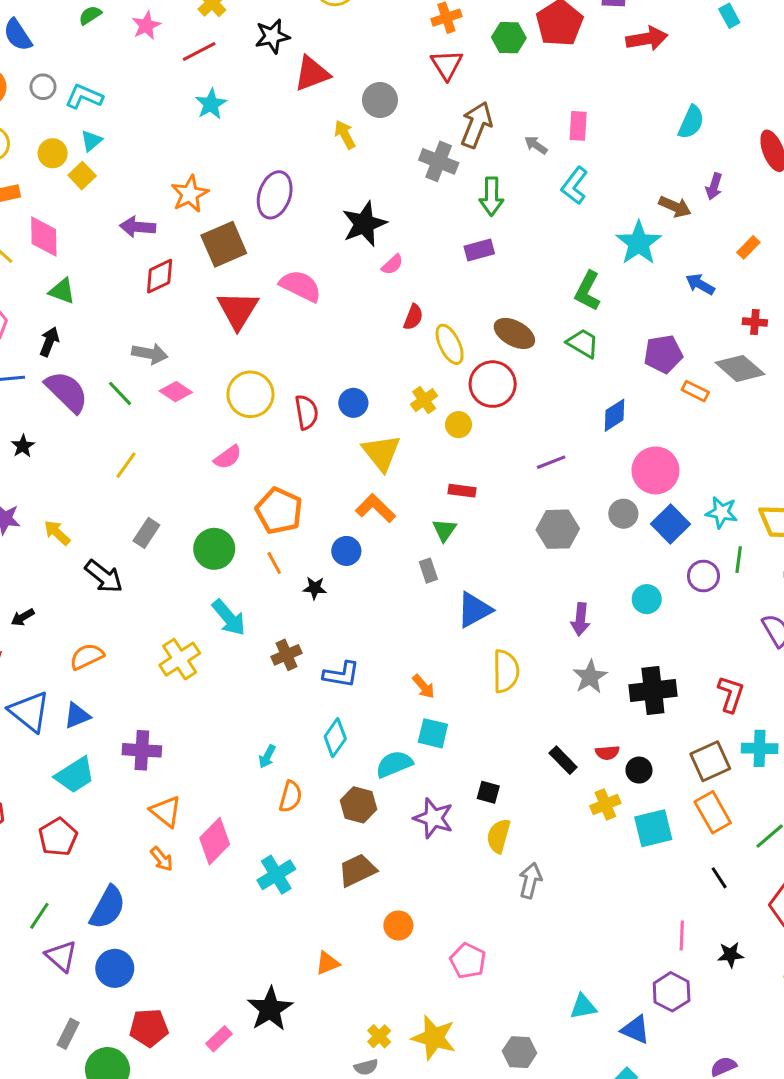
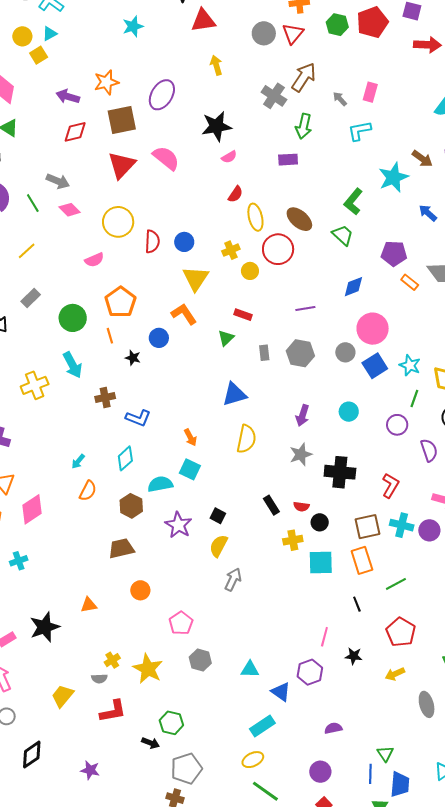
gray circle: (380, 100) -> (264, 33), moved
cyan L-shape: (575, 186) -> (359, 131), turned 30
gray rectangle: (428, 571) -> (264, 353), moved
purple circle: (703, 576) -> (397, 425), moved
cyan cross: (276, 875) -> (19, 561), moved, size x0.7
gray hexagon: (520, 1052) -> (200, 660), moved

